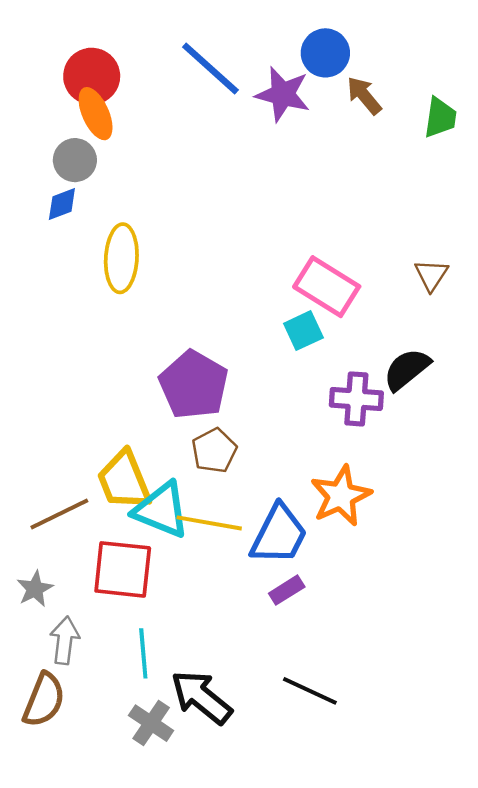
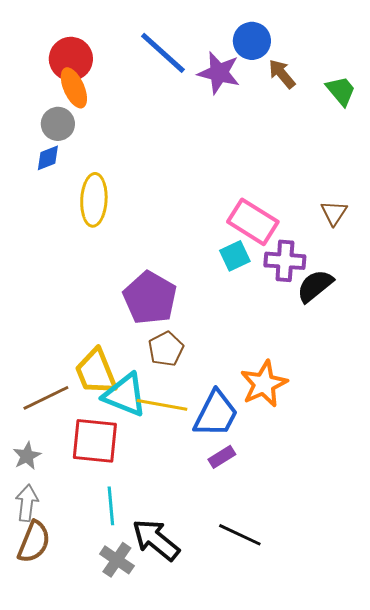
green trapezoid: (440, 118) -> (341, 91), turned -48
purple cross: (356, 399) -> (285, 261), moved
gray arrow: (65, 640) -> (27, 503), moved

